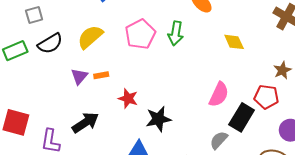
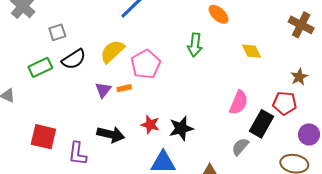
pink pentagon: (140, 34) -> (146, 64), moved
red star: (128, 99) -> (150, 125), moved
black arrow: (85, 123) -> (111, 134), turned 48

